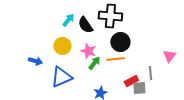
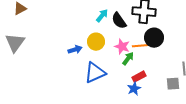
orange line: (115, 59) -> (141, 46), moved
blue arrow: (35, 61) -> (75, 50), moved, turned -32
red rectangle: (131, 81) -> (139, 77), moved

